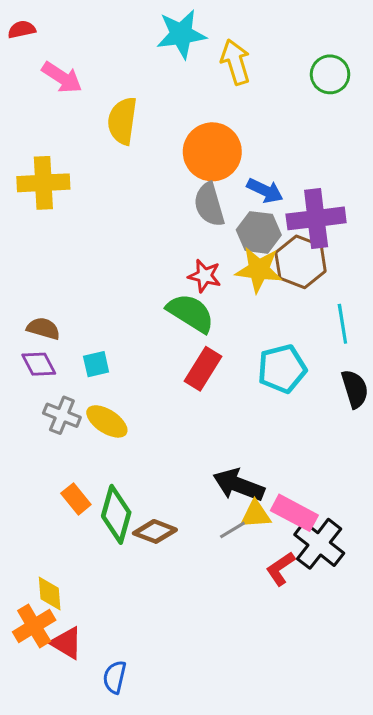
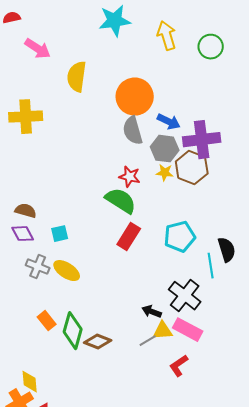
yellow arrow: (236, 62) -> (167, 36), moved
yellow star: (259, 270) -> (165, 173), size x0.6
cyan line: (342, 324) -> (211, 266), moved
black arrow: (239, 485) -> (152, 312), size x0.6
black cross: (319, 544) -> (185, 296), moved

